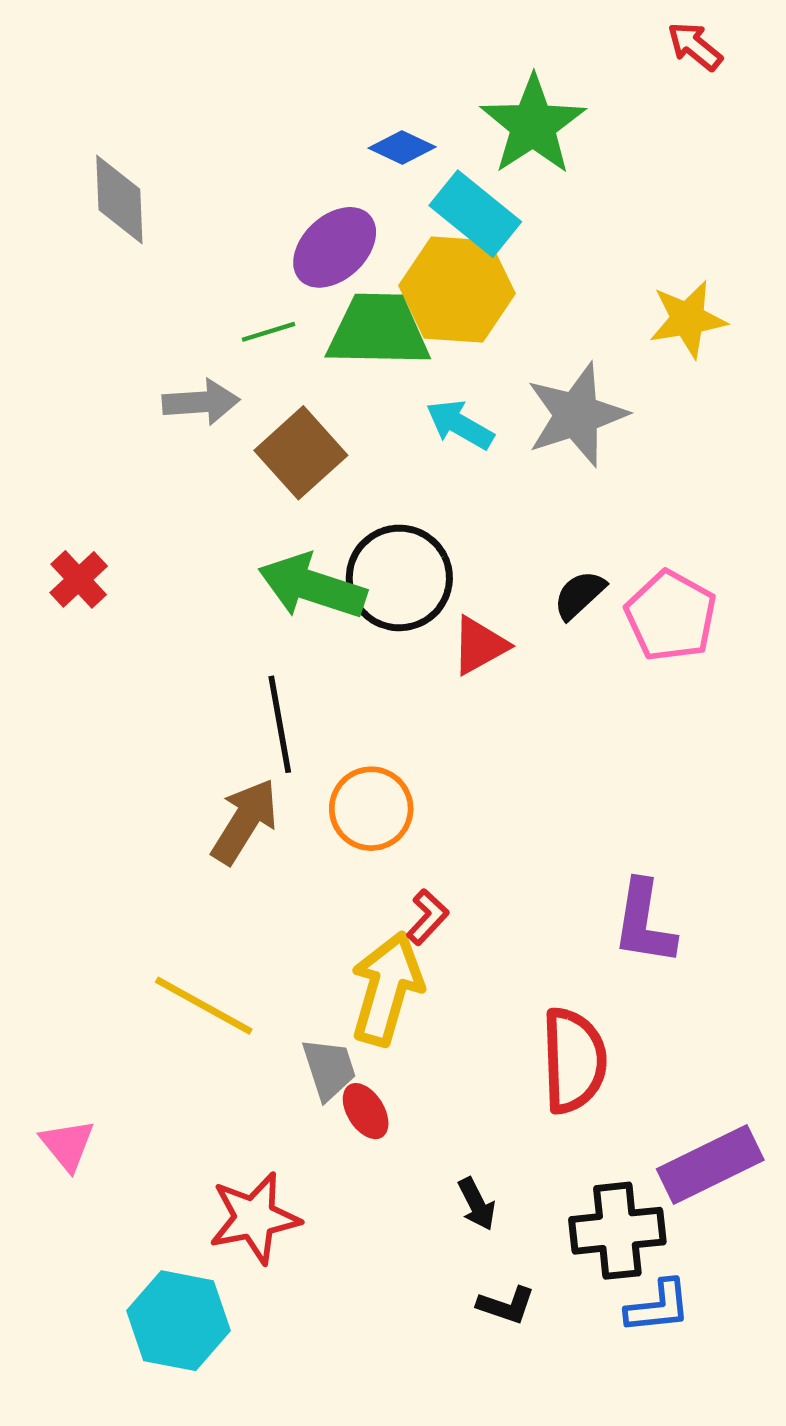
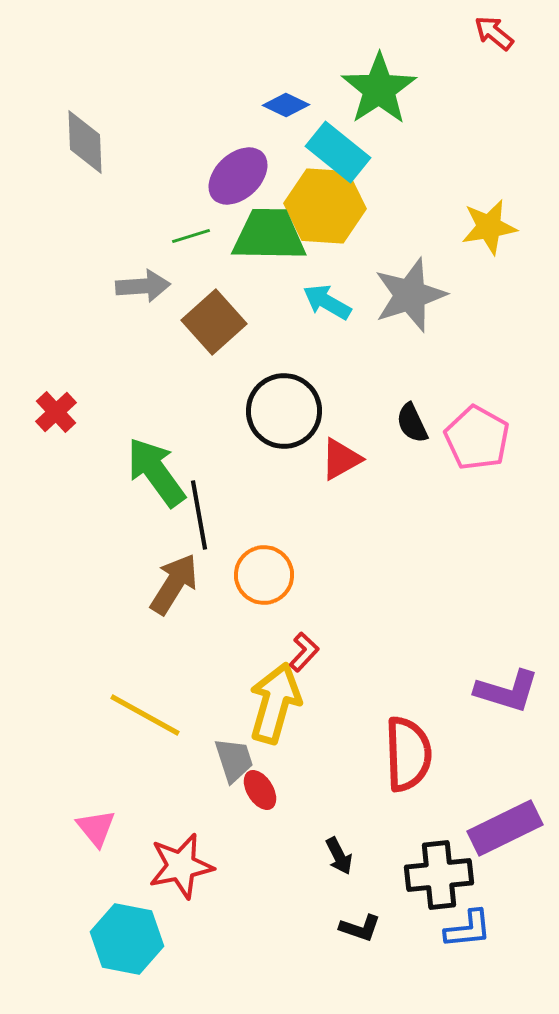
green arrow: (312, 586) -> (156, 472), moved, turned 36
black semicircle: (579, 595) -> (412, 423), turned -72
purple L-shape: (644, 923) -> (507, 691), moved, turned -82
pink triangle: (67, 1145) -> (96, 828), moved

